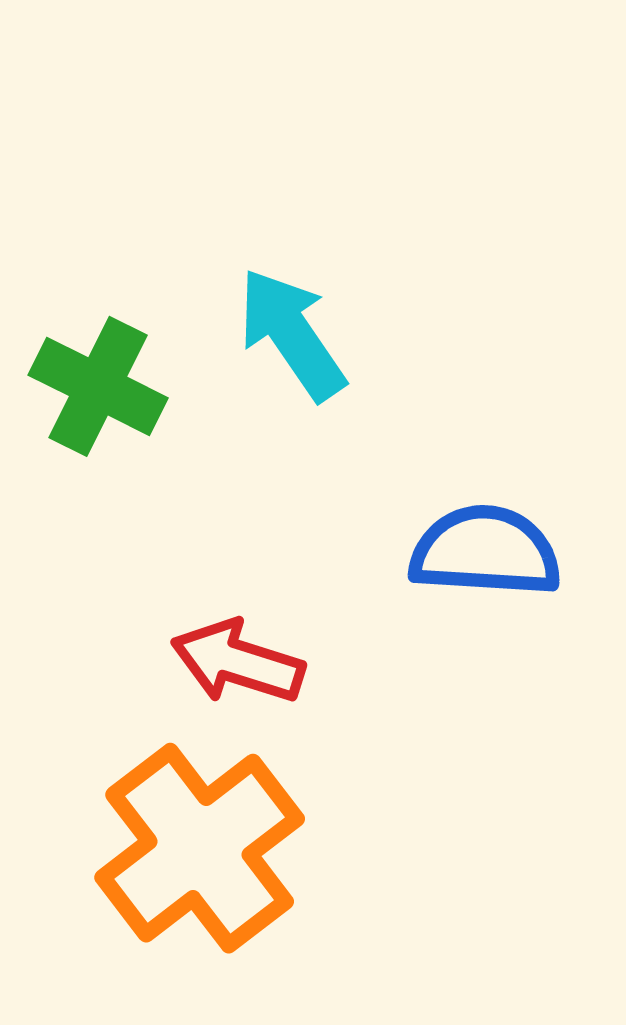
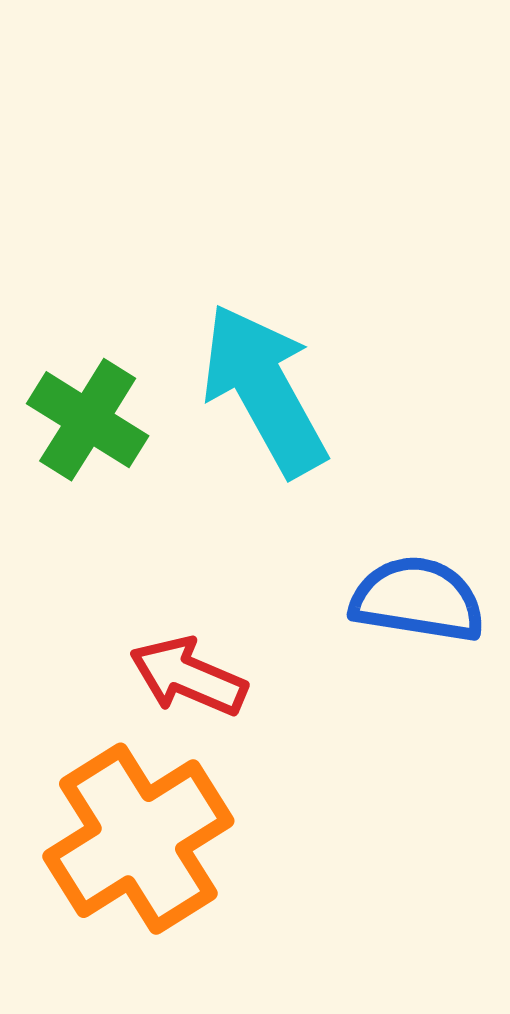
cyan arrow: (292, 334) -> (264, 390), size x1.4

